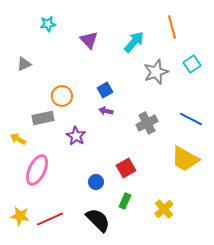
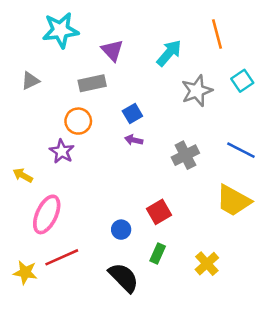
cyan star: (48, 24) -> (61, 30), size x1.8
gray rectangle: (43, 118) -> (92, 83), moved
purple star: (76, 136) -> (62, 151), moved
red line: (50, 219) -> (62, 257), moved

